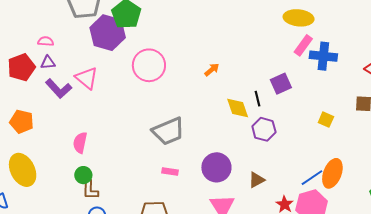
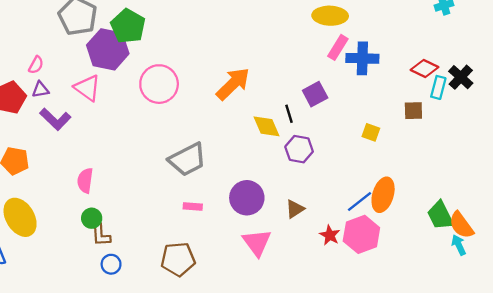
pink semicircle: (46, 41) -> (36, 65), turned 119
orange arrow: (212, 70) -> (233, 84), size x2.0
pink triangle: (87, 78) -> (87, 88), moved

